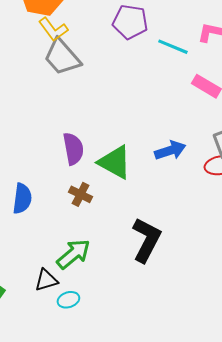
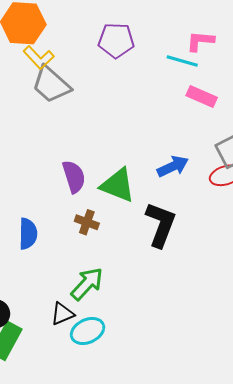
cyan line: (173, 47) -> (182, 61), moved
black L-shape: (146, 240) -> (161, 225), moved
cyan ellipse: (68, 300) -> (88, 331), size x1.5

